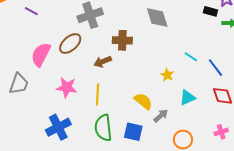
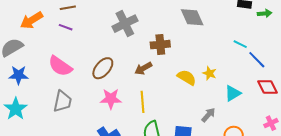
brown ellipse: (70, 44) -> (103, 68), moved
pink semicircle: (41, 55) -> (60, 66), moved, turned -75
cyan line: (191, 57) -> (240, 44), moved
yellow semicircle: (143, 101) -> (187, 77), moved

